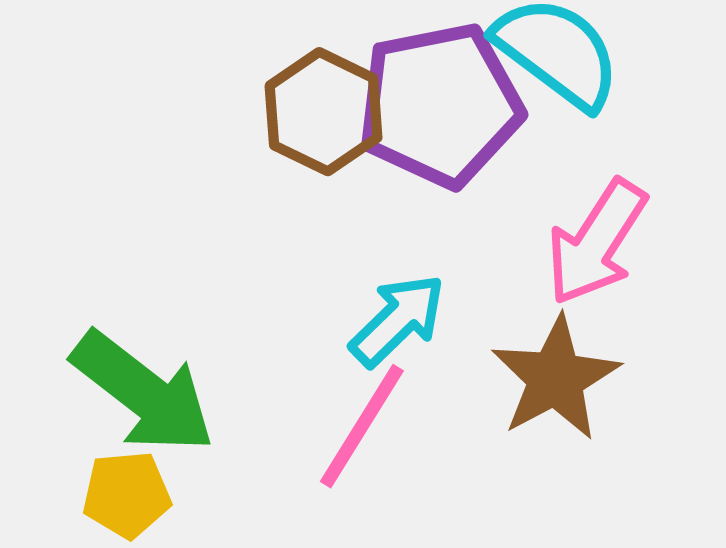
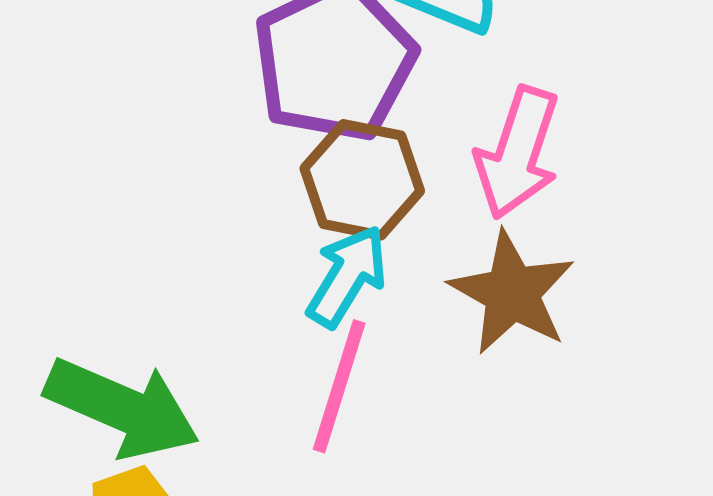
brown hexagon: (324, 112) -> (362, 180), moved

